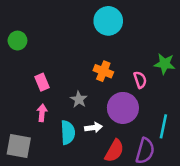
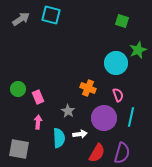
cyan circle: (108, 21) -> (116, 63), moved
green circle: (17, 41) -> (18, 89), moved
green star: (165, 64) -> (138, 50), moved, turned -30
cyan line: (163, 126) -> (131, 117), moved

